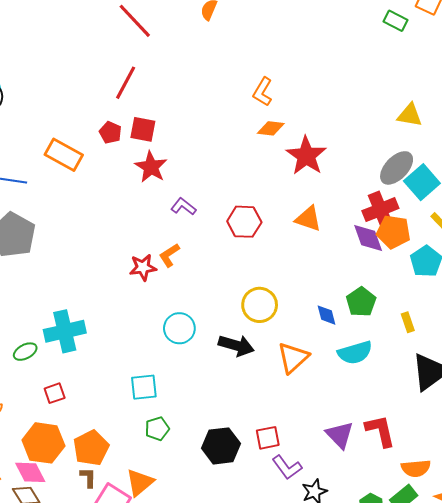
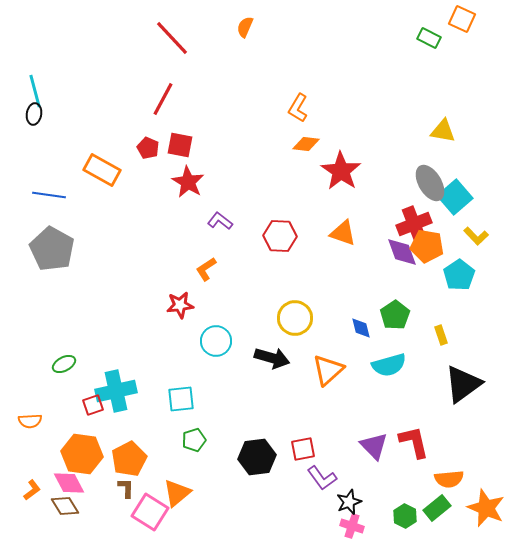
gray ellipse: (397, 168) -> (430, 183), turned -75
red star: (143, 267) -> (180, 305), moved
cyan cross: (65, 331) -> (116, 391), moved

